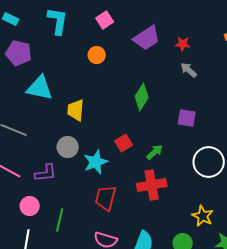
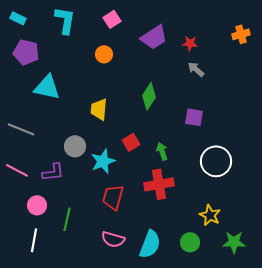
yellow trapezoid: (76, 110) -> (99, 109), moved
green arrow: (155, 152) -> (162, 151), turned -66

